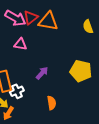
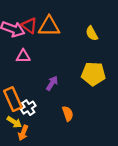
red triangle: (31, 18) -> (29, 26), turned -35
yellow semicircle: (88, 27) -> (92, 33), moved

